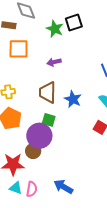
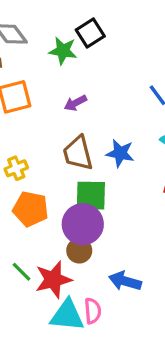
green square: (49, 120) -> (91, 196), size x1.5
blue arrow: (63, 187) -> (125, 281), moved
cyan triangle: (16, 188) -> (67, 315), size x1.6

